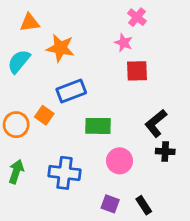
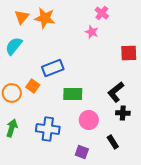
orange triangle: (30, 23) -> (22, 17), turned -42
orange star: (60, 48) -> (45, 18), moved
red square: (137, 71) -> (129, 53), moved
black rectangle: (144, 205) -> (113, 142), moved

